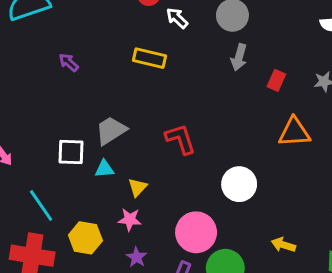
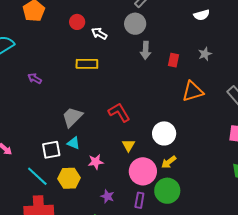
white square: (71, 152) -> (51, 150), moved
cyan triangle: (104, 169) -> (73, 143), turned 40
yellow triangle: (138, 187) -> (129, 145), moved
pink star: (130, 220) -> (96, 162), moved
yellow hexagon: (85, 238) -> (69, 178), moved
yellow arrow: (283, 245) -> (169, 162), moved, turned -42

